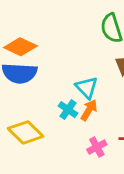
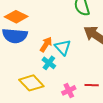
orange arrow: (89, 110) -> (46, 44), moved
yellow diamond: (26, 132) -> (31, 83), moved

